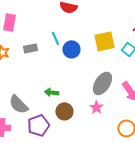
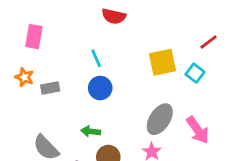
gray rectangle: (30, 48) -> (50, 88), moved
blue circle: (71, 49) -> (100, 88), moved

